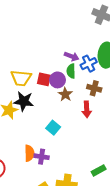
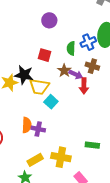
purple arrow: (72, 56) -> (76, 74), moved
yellow trapezoid: (21, 78) -> (39, 87), moved
purple circle: (57, 80) -> (49, 20), moved
green rectangle: (99, 170) -> (92, 145), turned 32

